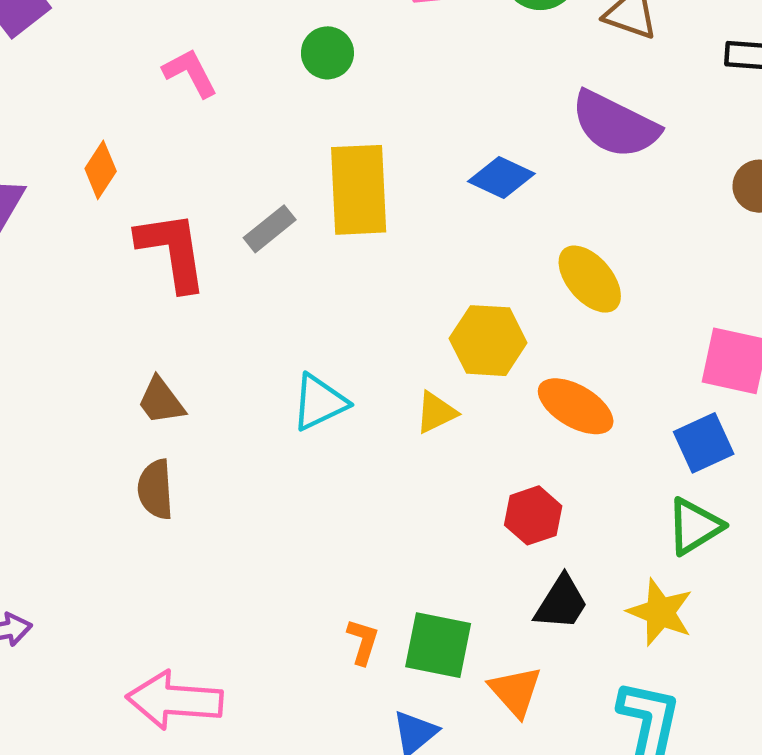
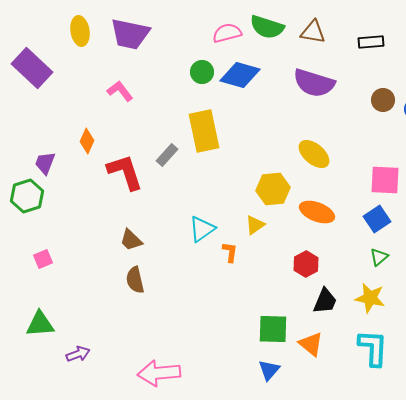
green circle: (327, 53) -> (202, 72), moved
blue diamond: (501, 177) -> (240, 75), moved, size x1.4
green triangle: (694, 526) -> (379, 257), size x0.7
orange L-shape: (363, 642) -> (230, 252), moved

